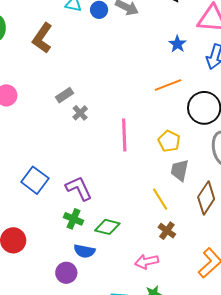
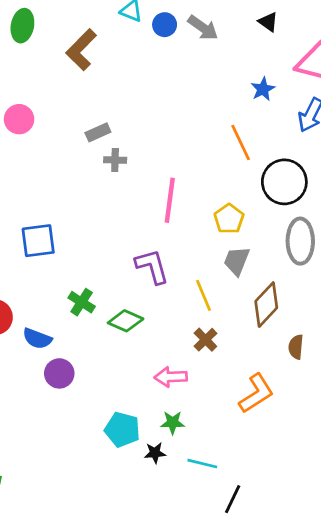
orange line: (168, 85) -> (241, 142), turned 76
gray cross: (80, 113) -> (115, 160), turned 35
blue square: (35, 180) -> (38, 241), turned 36
purple L-shape: (79, 188) -> (152, 266), moved
blue semicircle: (84, 251) -> (37, 339), moved

